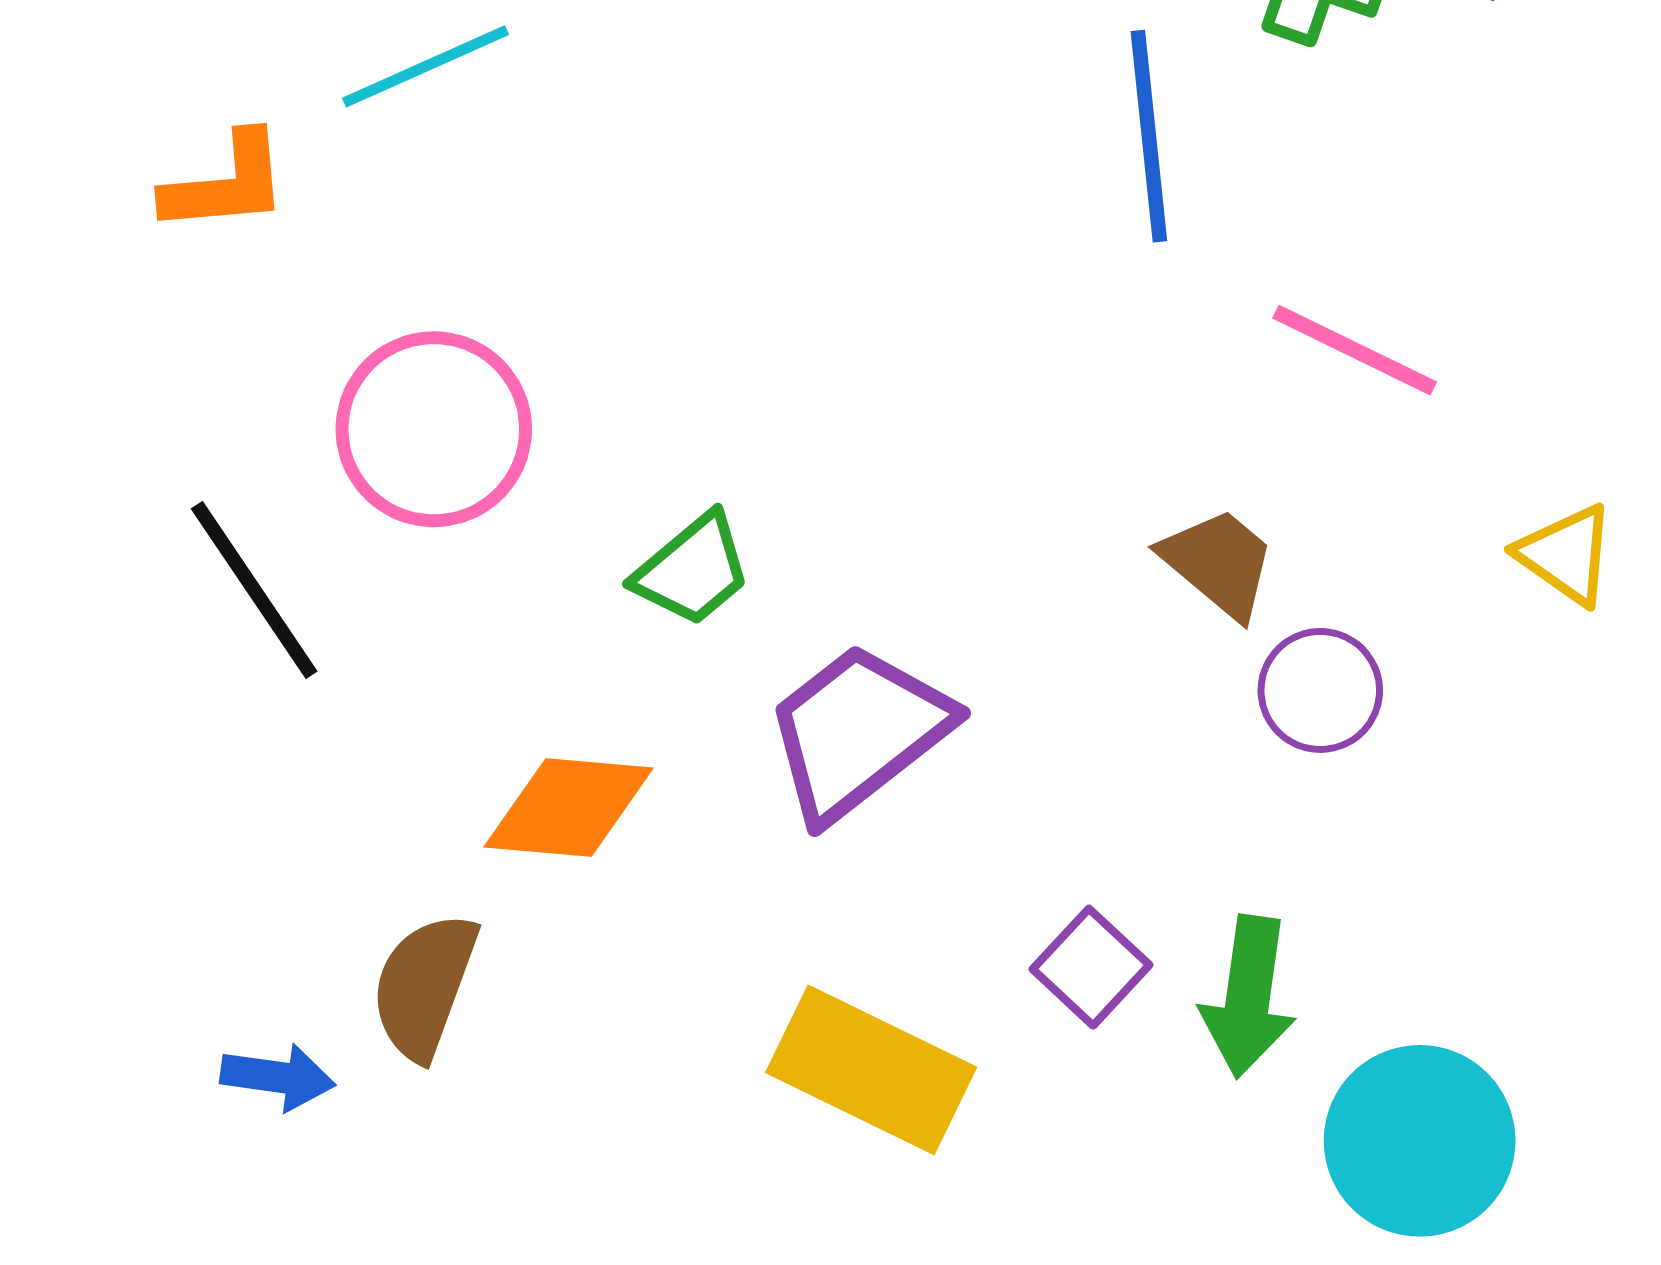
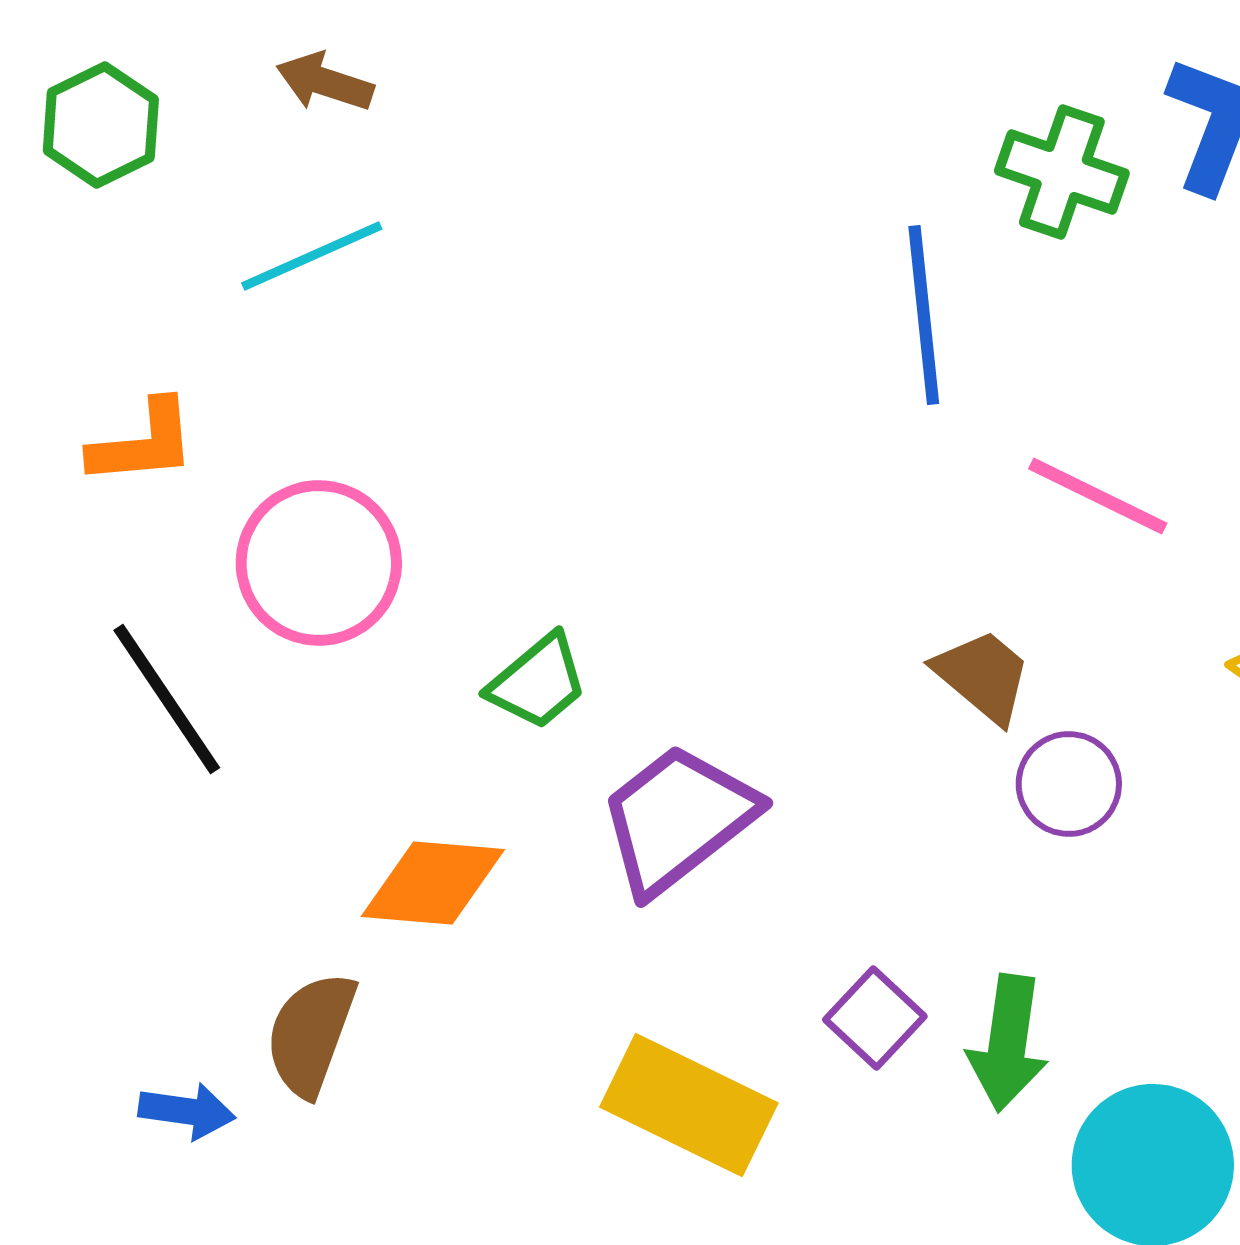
orange L-shape: (226, 183) -> (143, 443), moved

